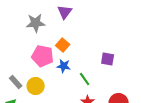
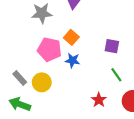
purple square: (108, 59) -> (112, 46), moved
green line: (85, 79) -> (116, 75), moved

